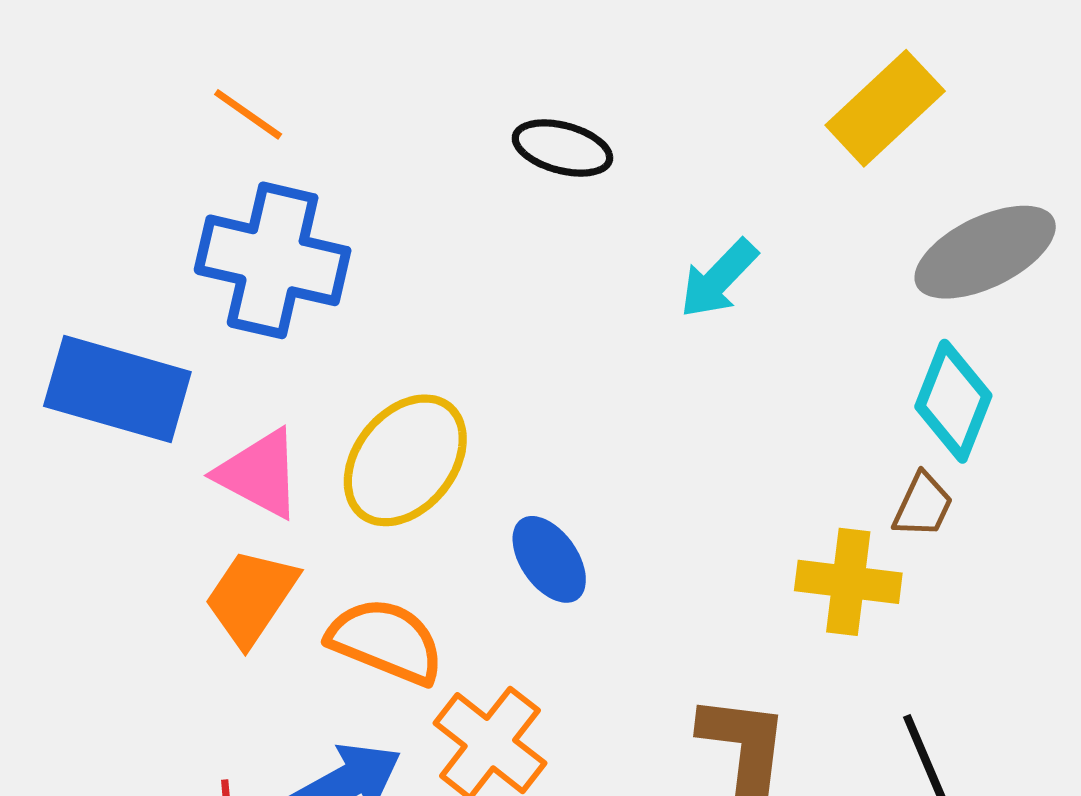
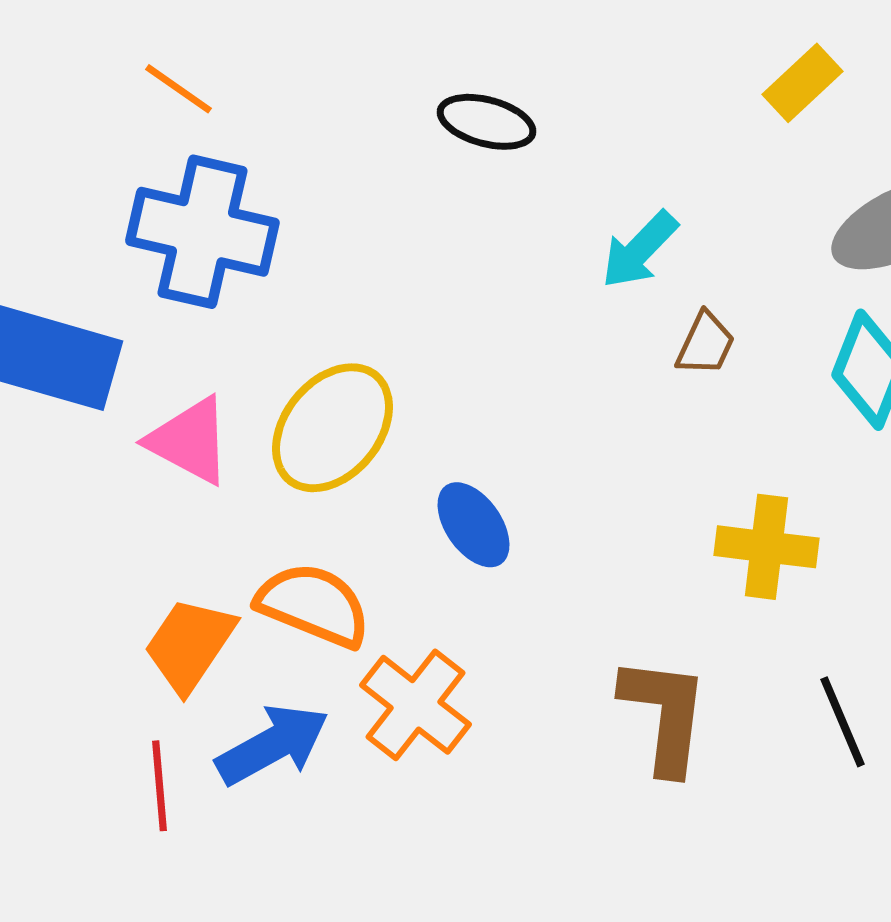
yellow rectangle: (885, 108) -> (802, 83), size x0.7
brown trapezoid: (923, 505) -> (706, 344), moved
orange trapezoid: (251, 597) -> (190, 645), moved

